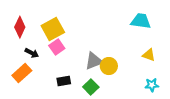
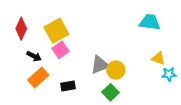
orange rectangle: (22, 73) -> (38, 77), moved
cyan star: (152, 85) -> (169, 74), moved
green square: (91, 87) -> (110, 92), moved

